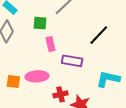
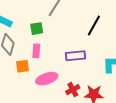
pink rectangle: (51, 44) -> (36, 51), moved, turned 32
orange square: (13, 81) -> (22, 66), moved

